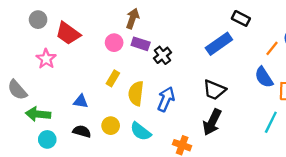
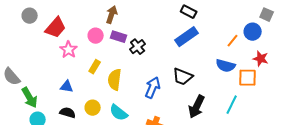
black rectangle: (241, 18) -> (189, 12), moved
red trapezoid: (68, 33) -> (56, 28), turned -85
pink star: (46, 59) -> (69, 50), moved
blue semicircle: (264, 77) -> (226, 66), turned -42
blue arrow: (166, 99) -> (153, 88), moved
green arrow: (38, 114) -> (30, 98), turned -125
black arrow: (212, 122) -> (197, 107), moved

